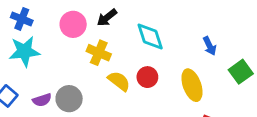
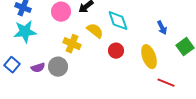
yellow cross: (99, 53) -> (72, 44), moved
yellow semicircle: (119, 81) -> (95, 31), moved

